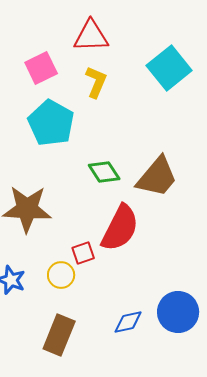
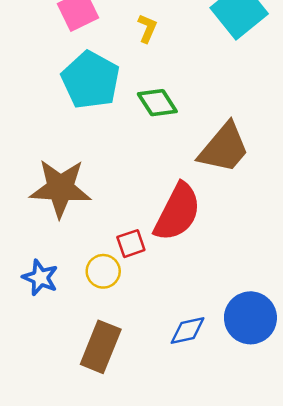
yellow L-shape: (96, 82) -> (147, 28), size x0.7
green diamond: (104, 172) -> (157, 103), moved

